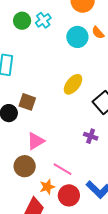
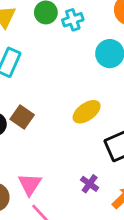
pink triangle: (36, 141) -> (30, 184), moved, turned -42

